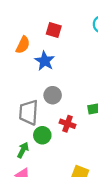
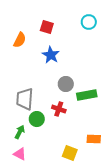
blue star: (45, 61) -> (51, 55), moved
gray circle: (53, 95) -> (66, 84), moved

